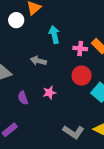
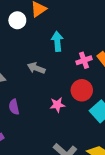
pink cross: (80, 48) -> (84, 60), turned -32
pink star: (49, 93) -> (57, 105), moved

